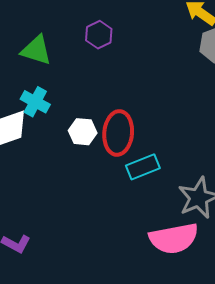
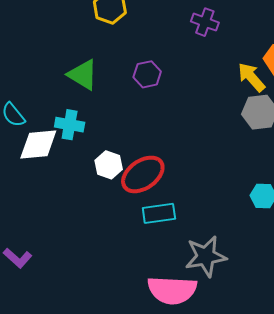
cyan cross: (35, 102) -> (70, 125), turned -32
red ellipse: (118, 133) -> (143, 174), turned 36

